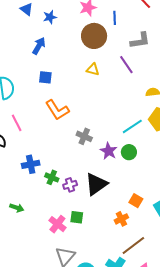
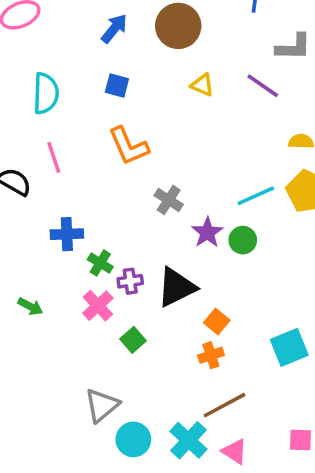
brown circle: (94, 36) -> (178, 26), moved
purple line: (126, 65) -> (263, 86), turned -30
orange square: (136, 201) -> (217, 322), moved
green square: (77, 217) -> (133, 340), turned 32
pink cross: (57, 224) -> (98, 306), moved

